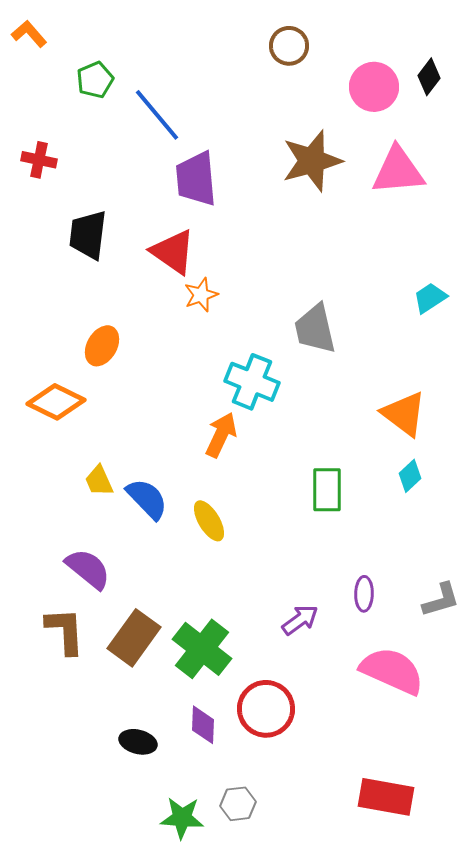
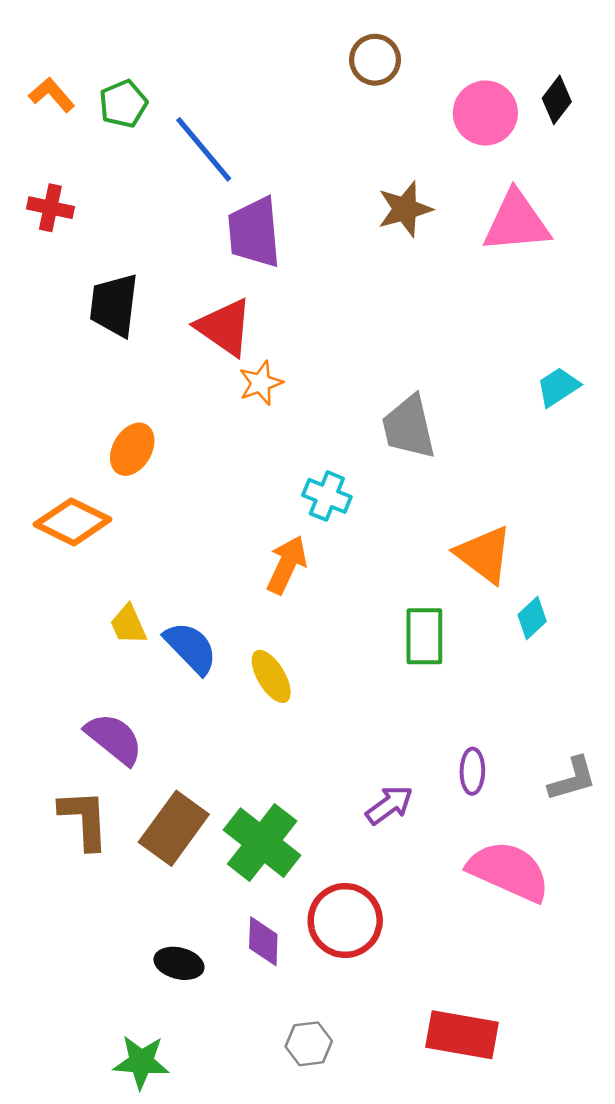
orange L-shape: (29, 34) -> (52, 95), moved
brown star: (312, 161) -> (405, 209), size x0.7
cyan cross: (252, 382) -> (327, 496), size x0.7
orange triangle: (404, 414) -> (484, 554), moved
red rectangle: (386, 797) -> (462, 1035), moved
green star: (182, 818) -> (141, 1062), moved

